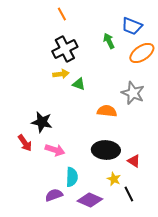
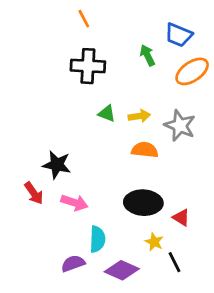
black cross: (65, 49) -> (88, 66), turned 30
yellow arrow: (61, 74) -> (139, 116), moved

